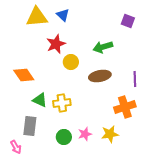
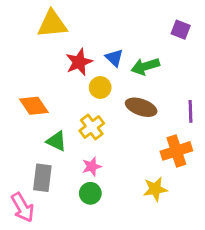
blue triangle: (63, 15) -> (114, 58), moved
brown ellipse: (100, 76) -> (141, 107), turned 30
yellow cross: (62, 103) -> (92, 127), moved, turned -30
pink star: (85, 134) -> (92, 167), moved
pink arrow: (16, 147) -> (23, 207), size x1.5

